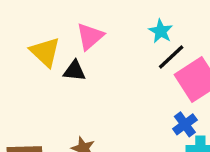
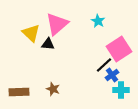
pink triangle: (90, 36) -> (57, 24), size x1.4
black line: (171, 57) -> (104, 65), moved

